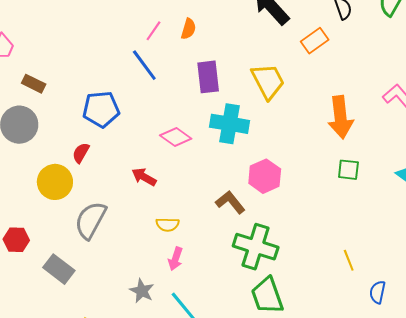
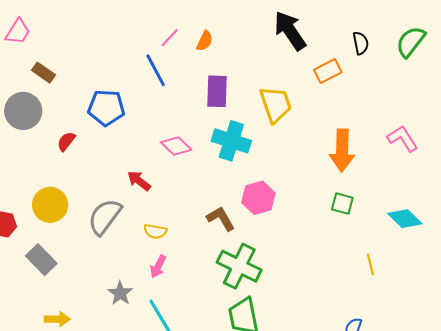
red semicircle: (81, 153) -> (66, 141), moved
yellow circle: (55, 182) -> (50, 205), moved
gray semicircle: (91, 220) -> (105, 217), moved
yellow line: (349, 260) -> (370, 265), moved

